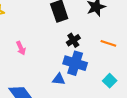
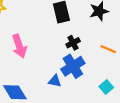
pink arrow: (21, 48) -> (19, 46), size x1.6
blue cross: (75, 63) -> (73, 66), turned 35

